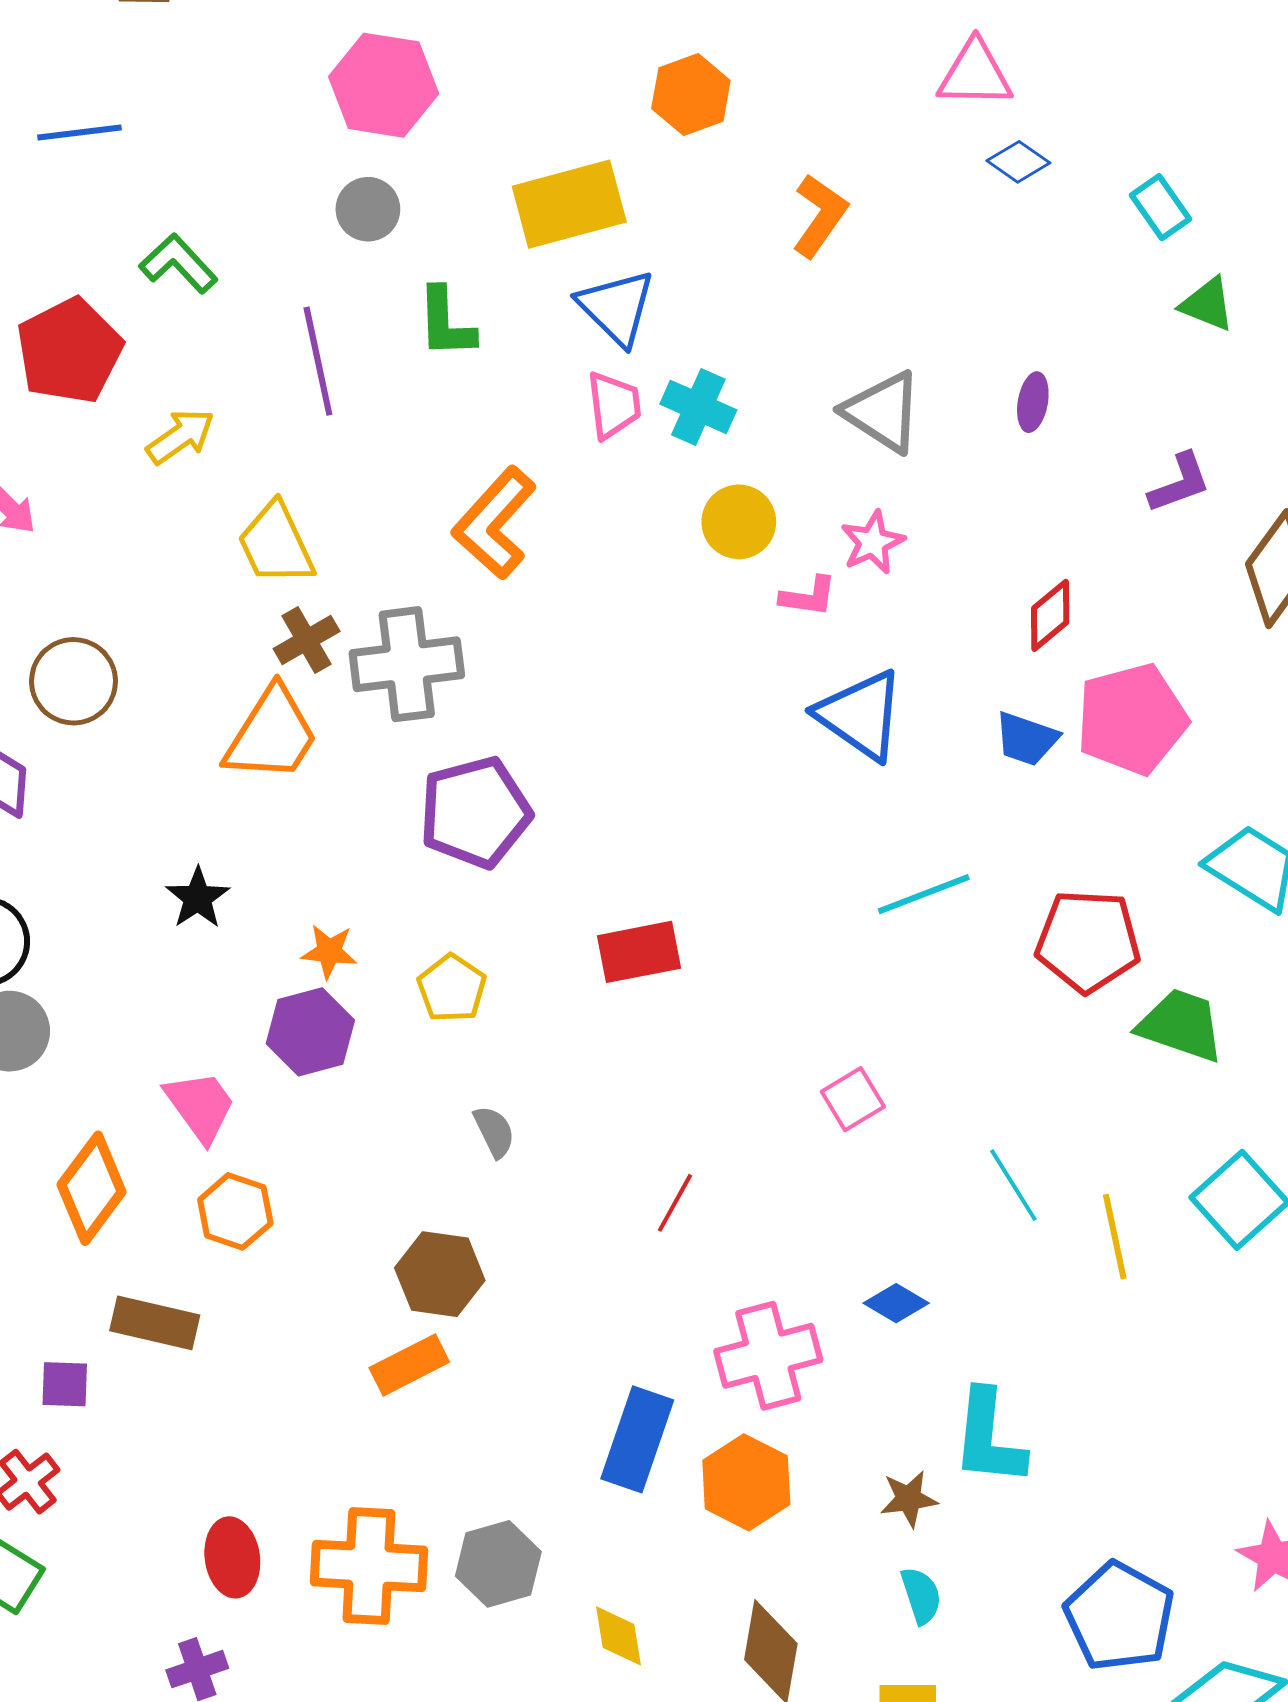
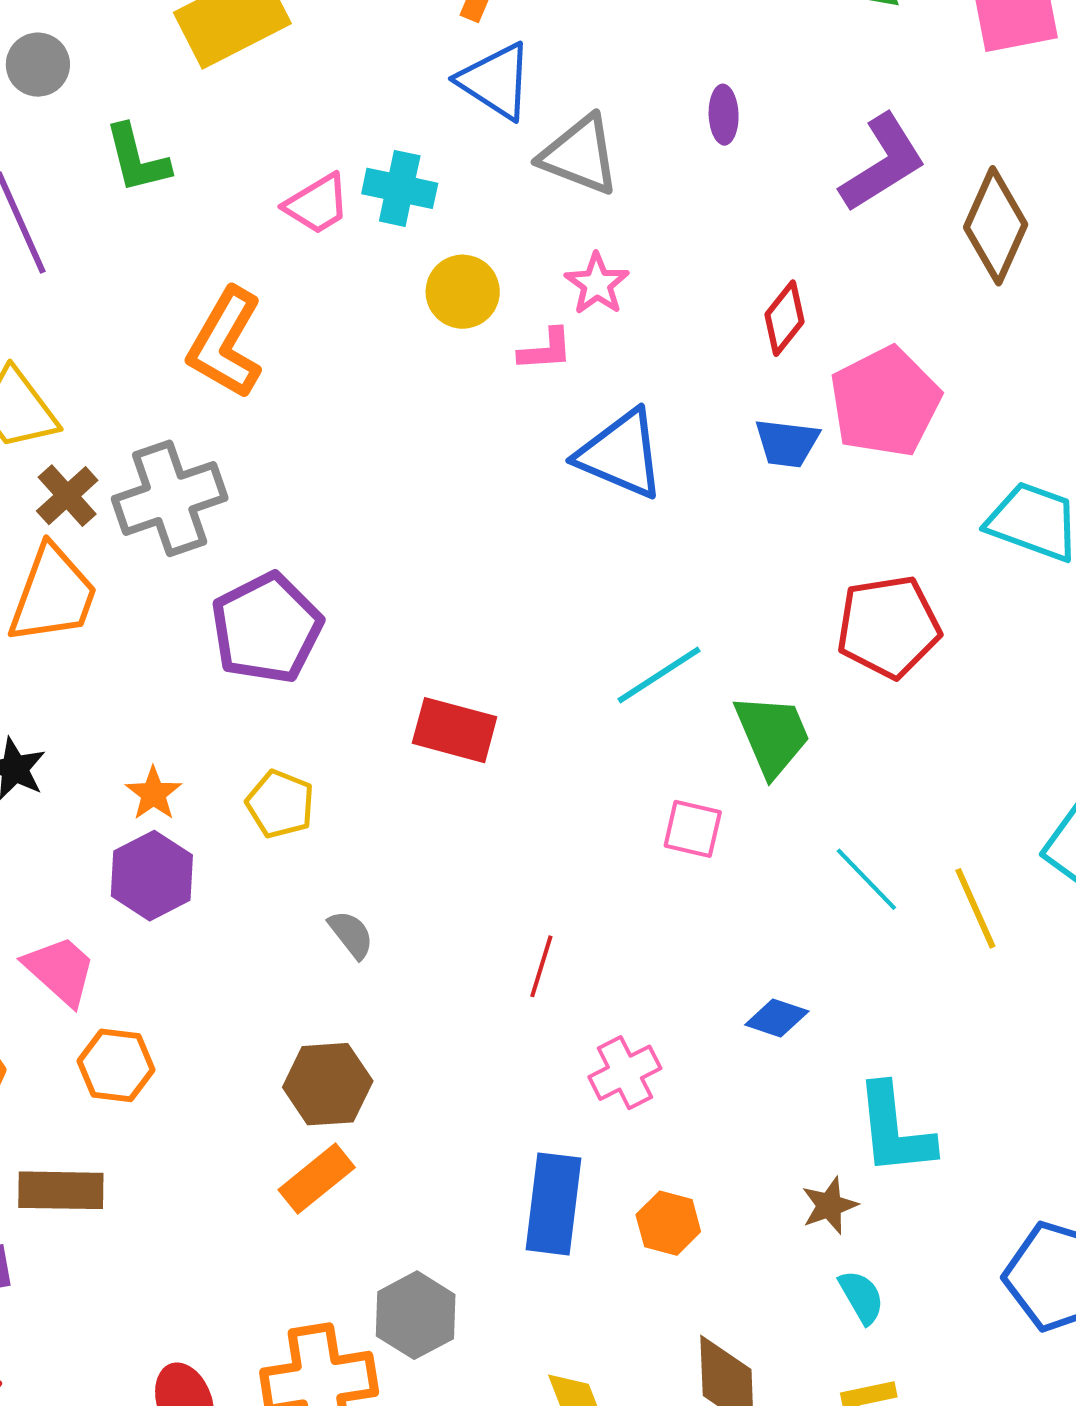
blue triangle: (616, 307) -> (496, 81), moved
pink trapezoid: (614, 405) -> (317, 204), turned 78
purple L-shape: (1180, 483) -> (883, 163), size x1.5
cyan line: (924, 894) -> (659, 675), moved
orange star: (329, 951) -> (154, 794), turned -30
red rectangle: (639, 952) -> (455, 730), turned 38
green trapezoid: (1181, 1025) -> (772, 735), moved, turned 60
pink square: (853, 1099) -> (693, 829), turned -34
pink cross: (768, 1356) -> (625, 1073), moved, size x0.7
orange hexagon: (746, 1482) -> (668, 1223), size x0.7
gray hexagon: (498, 1564) -> (416, 1315), moved

